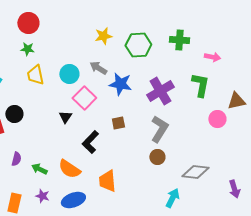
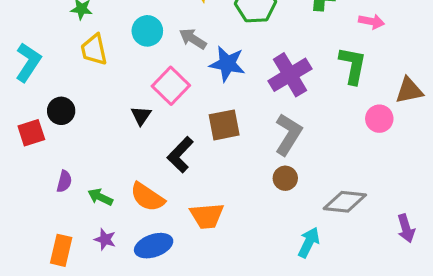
cyan circle: (69, 74) -> (147, 31), moved
brown square: (118, 123) -> (224, 125), size x1.5
orange trapezoid: (107, 181) -> (207, 216), turned -90

